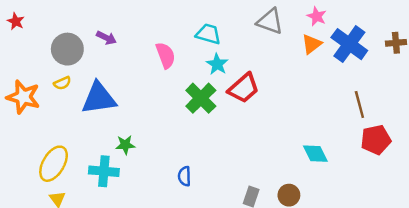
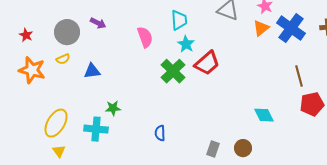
red star: (16, 21) -> (26, 35), moved
cyan trapezoid: (208, 34) -> (179, 20), turned 70
blue triangle: (99, 98) -> (92, 71), size x0.6

